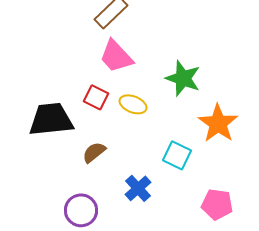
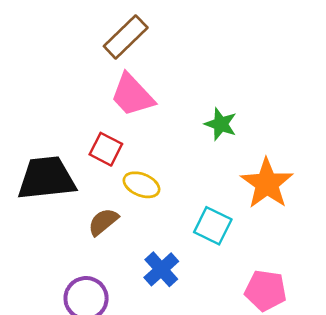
green star: (183, 78) -> (221, 124), size x0.7
yellow ellipse: (133, 104) -> (141, 185), moved

